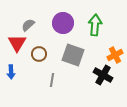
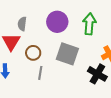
gray semicircle: (28, 25) -> (22, 24), turned -40
gray line: (52, 80) -> (40, 73), moved

